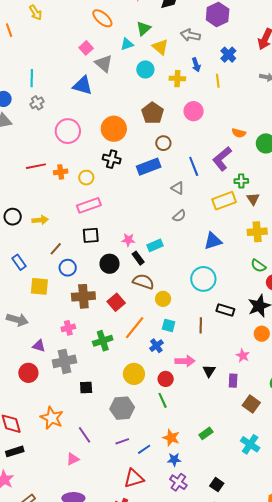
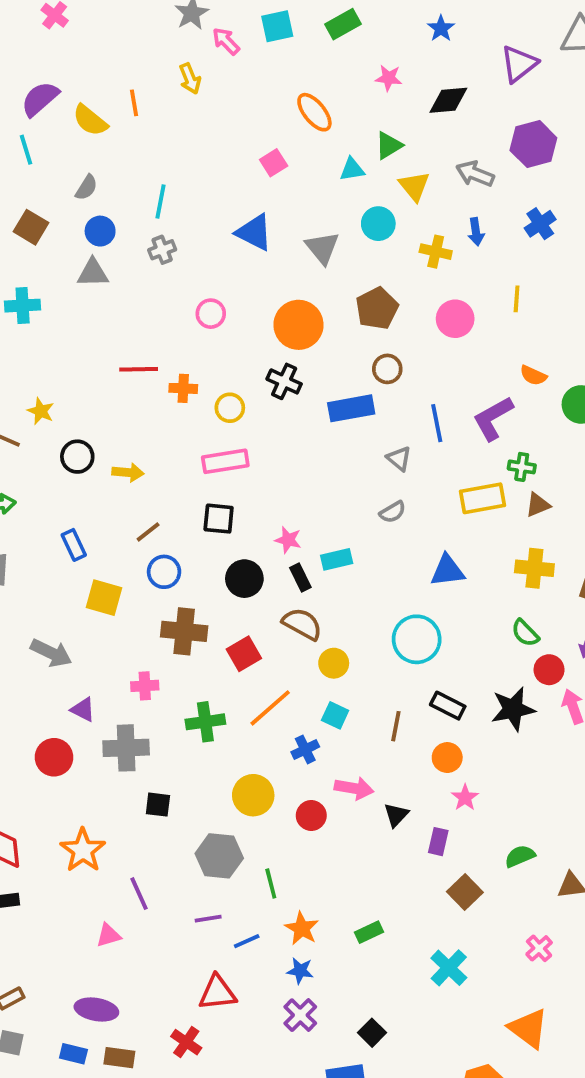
gray triangle: (104, 63) -> (322, 248), moved
yellow line: (218, 81) -> (517, 299), moved
pink circle: (68, 131) -> (211, 314), size x0.6
brown triangle: (253, 199) -> (538, 505), turned 32
orange circle: (262, 334) -> (447, 758), moved
green line: (163, 400) -> (271, 883), moved

